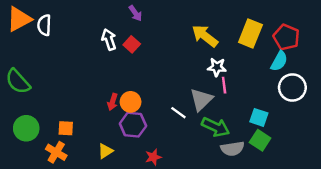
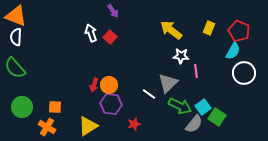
orange triangle: (19, 19) -> (16, 16), turned 50
white semicircle: (44, 25) -> (16, 37), moved
yellow rectangle: (250, 34) -> (209, 28), size x0.6
pink line: (224, 85) -> (196, 71), moved
cyan square: (259, 117) -> (203, 107), moved, turned 35
gray semicircle: (232, 149) -> (194, 124), turned -42
yellow triangle: (105, 151) -> (88, 126), size x1.5
red star: (153, 157) -> (134, 124), moved

